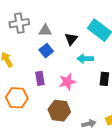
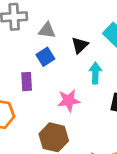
cyan arrow: (85, 59) -> (95, 73), turned 84
purple rectangle: (40, 78) -> (27, 82), moved

